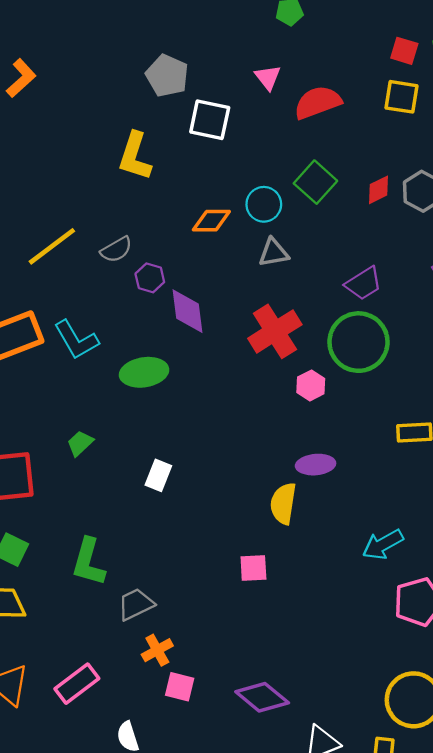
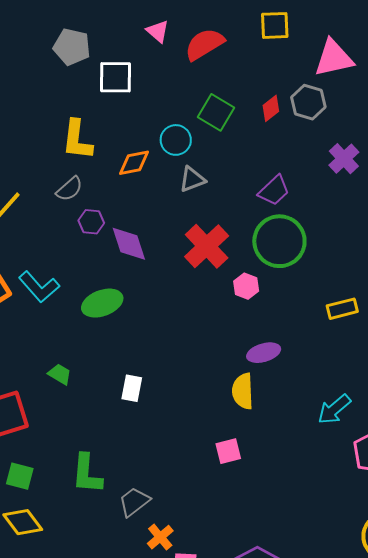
yellow L-shape: (135, 156) -> (77, 140), moved
gray semicircle: (116, 250) -> (69, 189), moved
green trapezoid: (80, 443) -> (60, 374), turned 85

